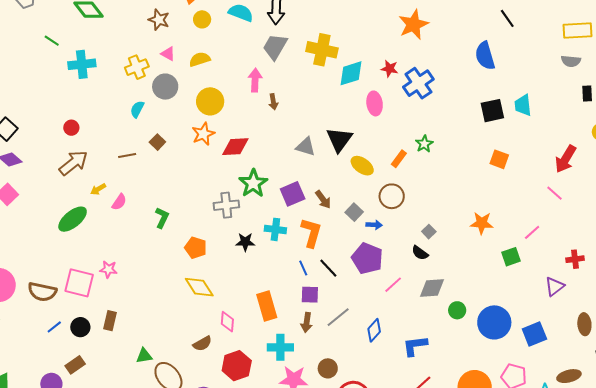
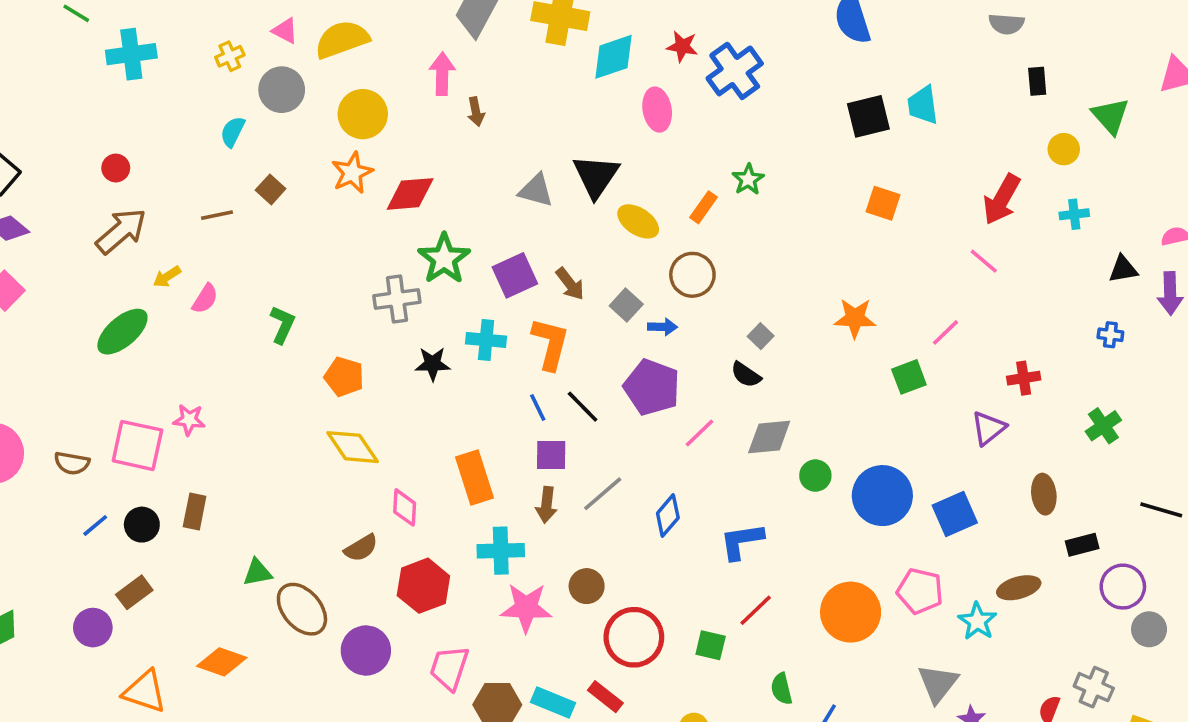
yellow semicircle: (200, 59) -> (342, 39), size x1.4
yellow cross: (137, 67) -> (230, 56), size x0.7
brown semicircle: (42, 292) -> (72, 463), size x0.7

